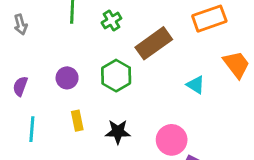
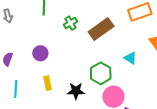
green cross: (111, 20) -> (70, 23), moved
green hexagon: (116, 76) -> (101, 73), moved

